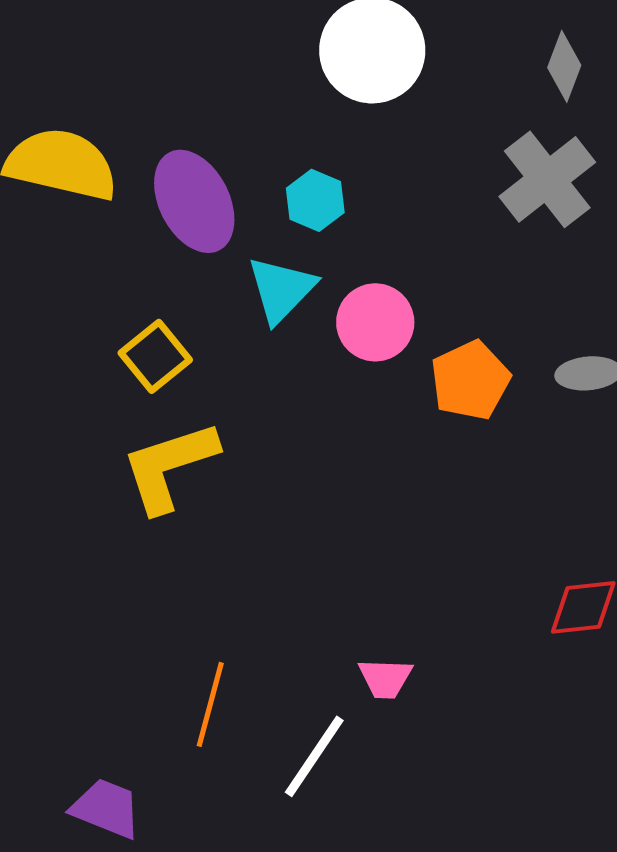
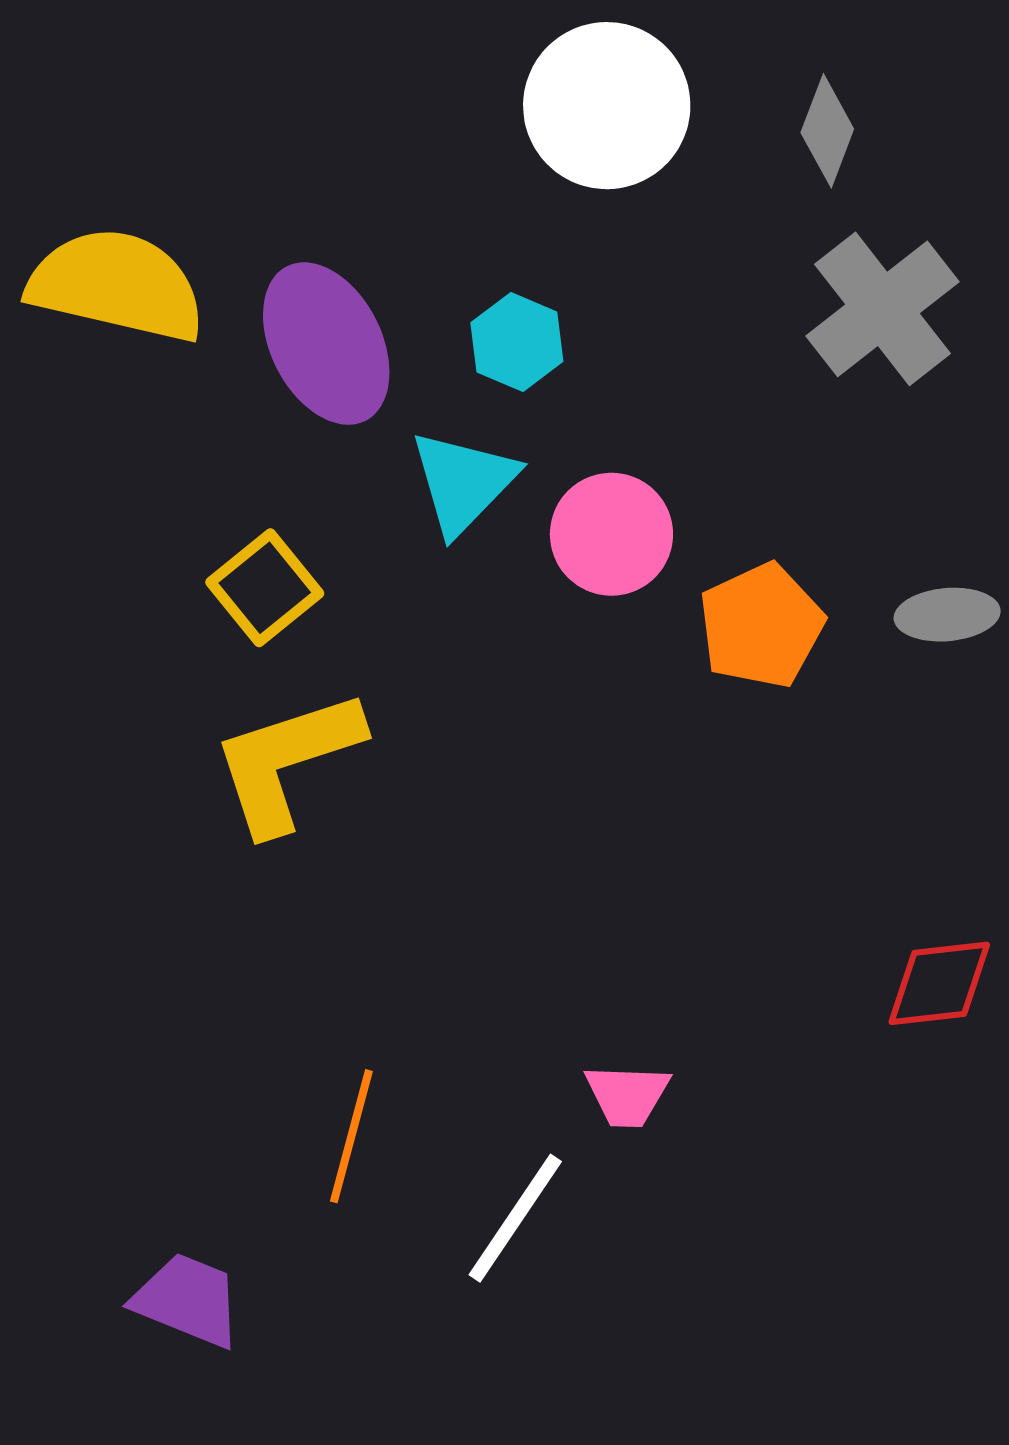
gray diamond: (564, 66) -> (827, 131), moved

